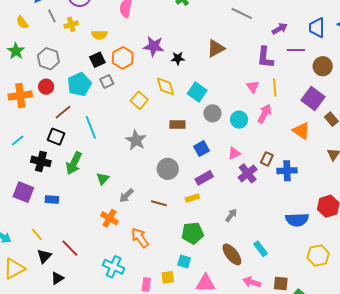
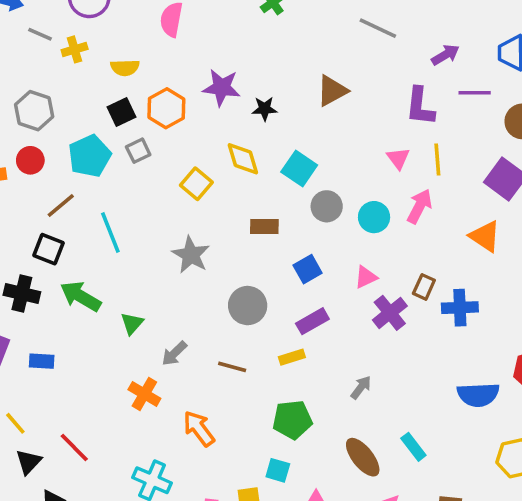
gray line: (52, 16) -> (40, 34), turned -40
green arrow: (74, 163) -> (81, 296), turned 95

